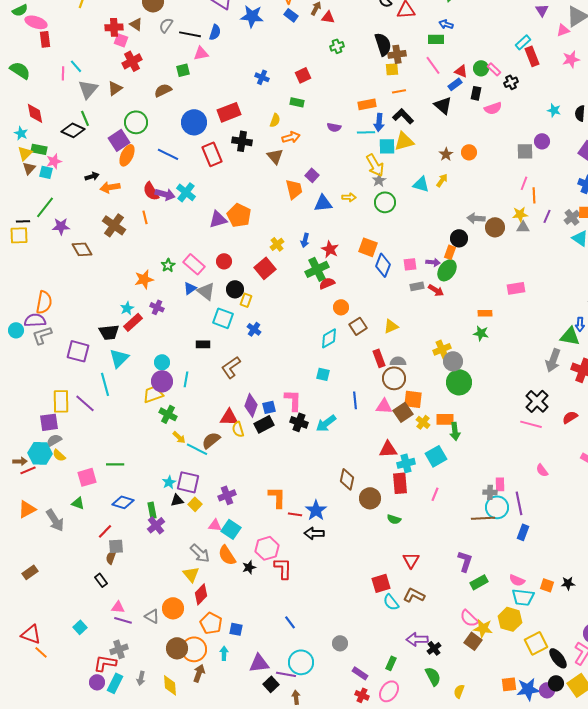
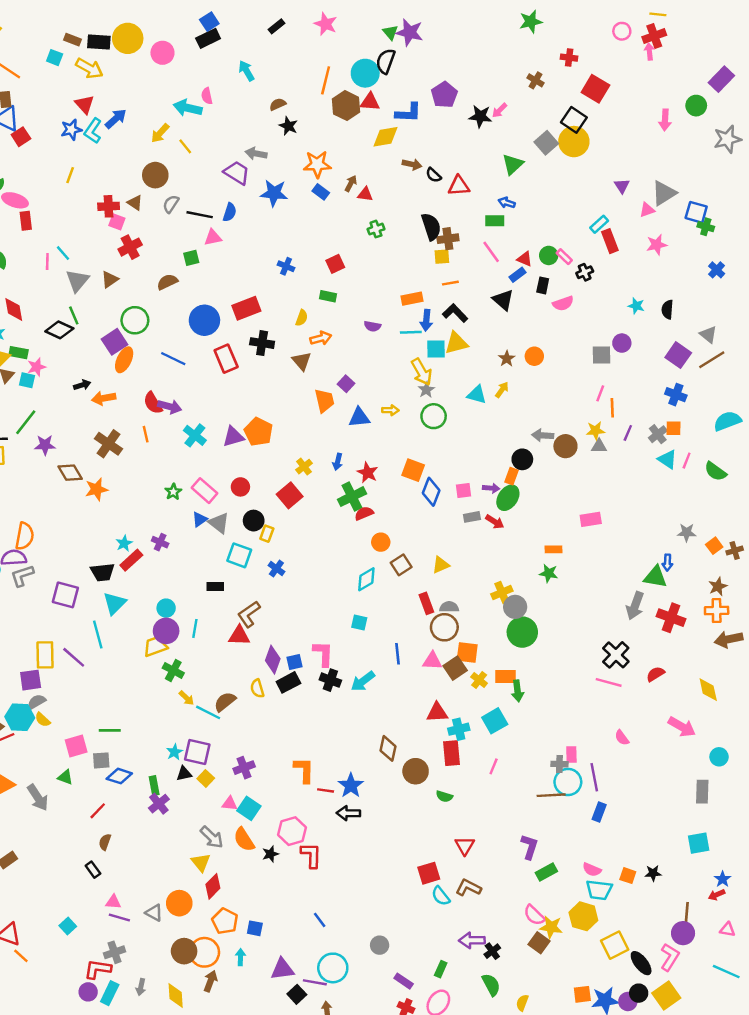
cyan cross: (186, 192) -> (195, 435), moved
orange star: (144, 279) -> (97, 489), moved
red triangle: (229, 417) -> (239, 636), moved
gray square: (116, 546) -> (101, 760), moved

